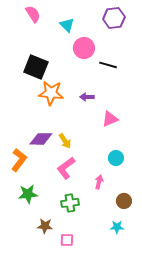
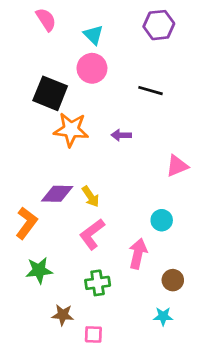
pink circle: (84, 48) -> (92, 68), moved
pink triangle: (110, 119) -> (177, 166), moved
pink arrow: (99, 182) -> (138, 254), size x1.5

